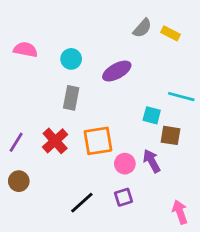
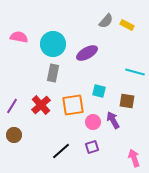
cyan circle: (71, 59) -> (53, 44), size x1.6
cyan square: (152, 115) -> (99, 91), moved

